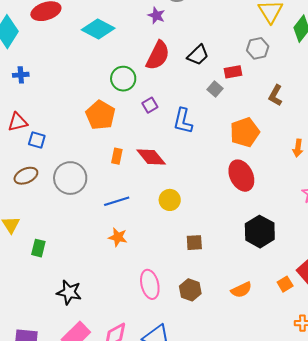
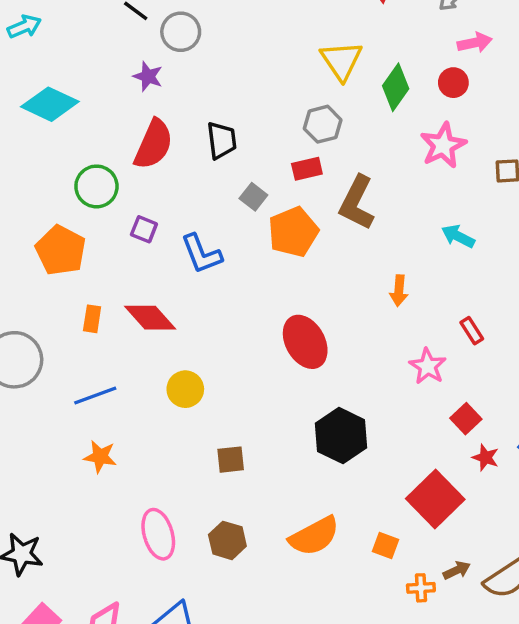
black trapezoid: (198, 55) -> (222, 140), turned -50
red rectangle: (233, 72) -> (307, 169), moved
brown L-shape: (276, 95) -> (357, 203), size x1.5
purple square: (150, 105) -> (144, 229), turned -35
blue L-shape: (183, 121) -> (201, 254), turned -32
orange pentagon: (245, 132) -> (293, 232), moved
orange square: (285, 284) -> (386, 545), moved, turned -35
orange semicircle: (241, 290) -> (314, 536), size x1.4

